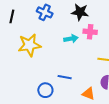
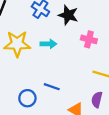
black star: (80, 12) -> (68, 15), moved
cyan arrow: (71, 39) -> (48, 44), moved

